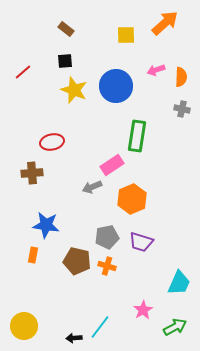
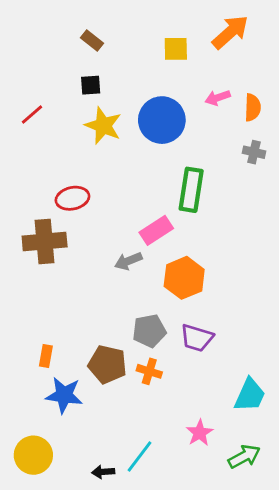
red line: (23, 72) -> (32, 114), moved
brown cross: (32, 173) -> (45, 242), size x1.4
blue star: (46, 225) -> (64, 395), moved

